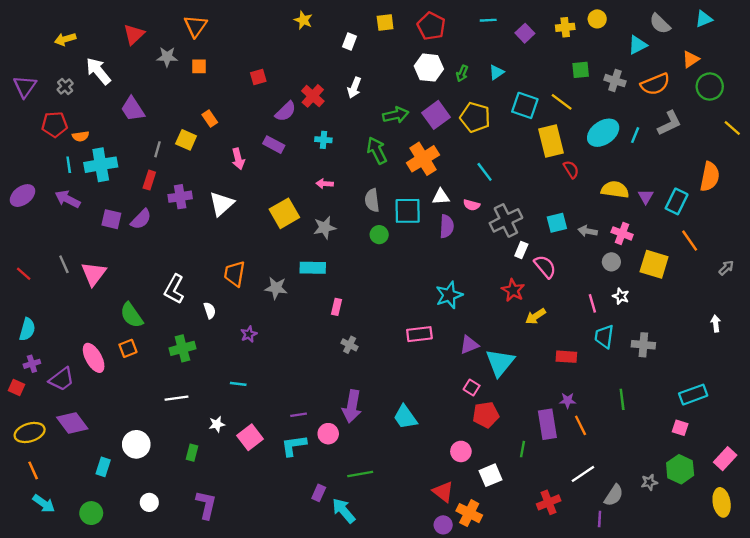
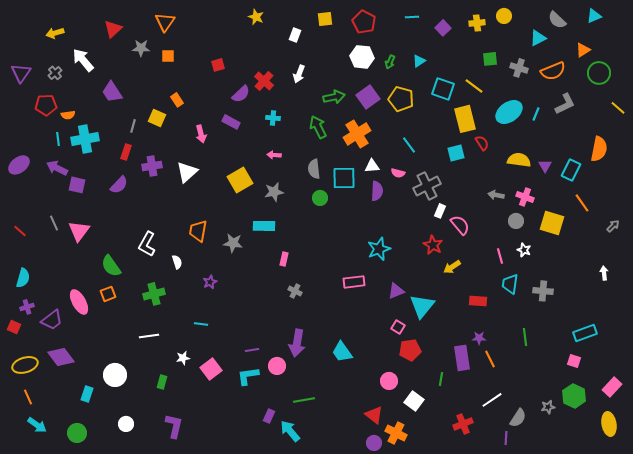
purple square: (111, 219) -> (77, 185), moved
cyan square: (557, 223) -> (456, 153), moved
white square: (491, 475) -> (414, 401), turned -30

